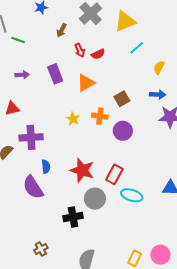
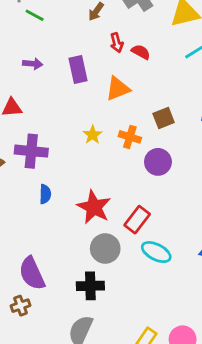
red semicircle: (98, 54) -> (141, 52), turned -136
purple semicircle: (33, 187) -> (32, 273), moved
black cross: (73, 217) -> (90, 286), moved

